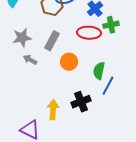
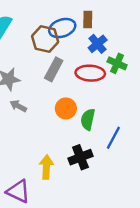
green cross: (111, 25) -> (117, 63), turned 35
gray rectangle: (52, 41) -> (54, 69), moved
green semicircle: (99, 71) -> (88, 119), moved

